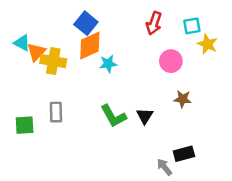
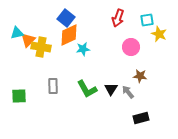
cyan triangle: (22, 43) -> (17, 33), turned -40
gray rectangle: (56, 112) -> (53, 86), moved
gray arrow: (164, 167) -> (128, 92), moved

